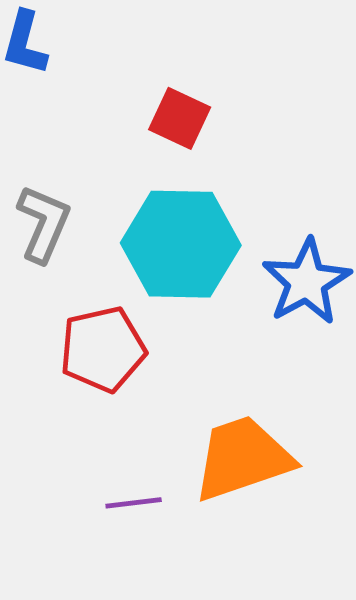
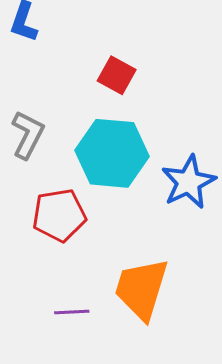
orange trapezoid: (243, 458) -> (141, 289), turned -58

